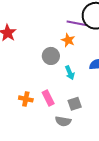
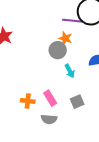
gray circle: (51, 56) -> (58, 50), moved
gray semicircle: (63, 121) -> (49, 119), moved

